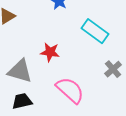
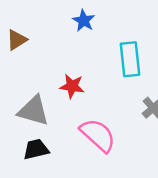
cyan rectangle: (95, 31) -> (130, 59), turned 48

